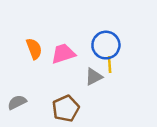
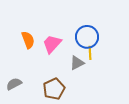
pink trapezoid: (63, 54) -> (52, 44), turned -30

